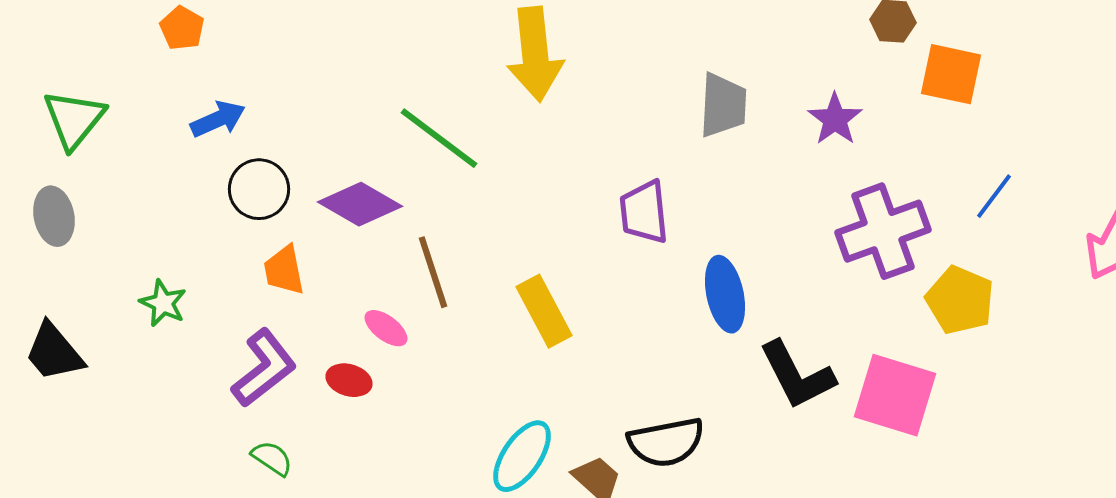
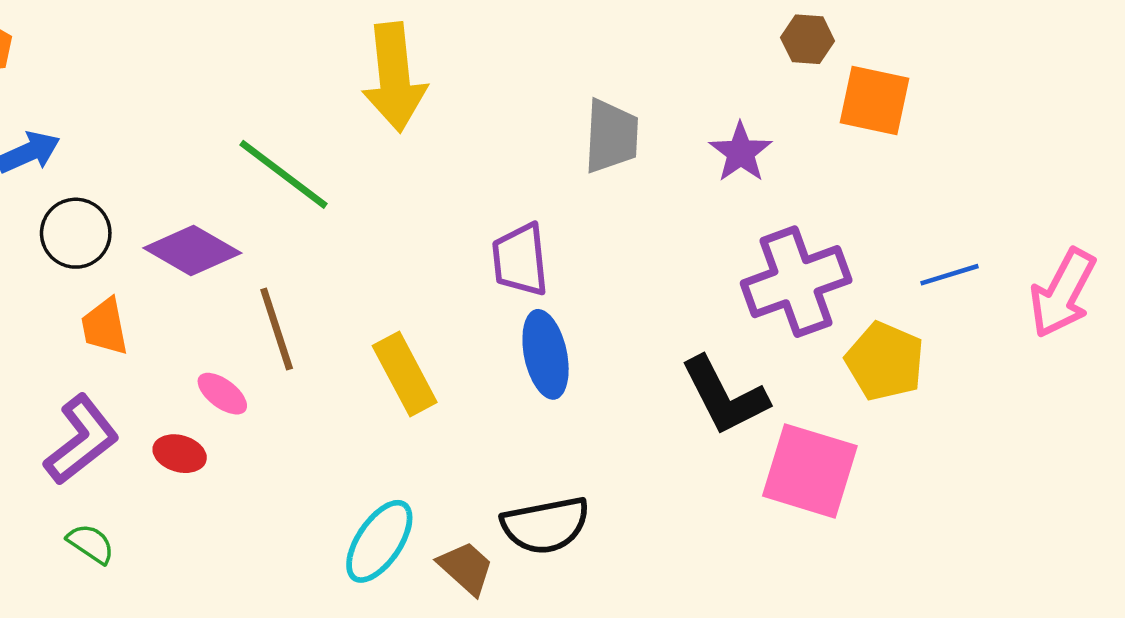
blue line: (994, 196) -> (950, 275), moved, turned 36
blue ellipse: (725, 294) -> (546, 354), moved
black L-shape: (797, 375) -> (724, 396), moved

